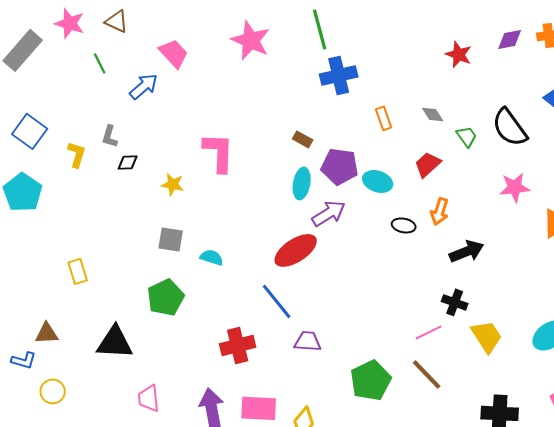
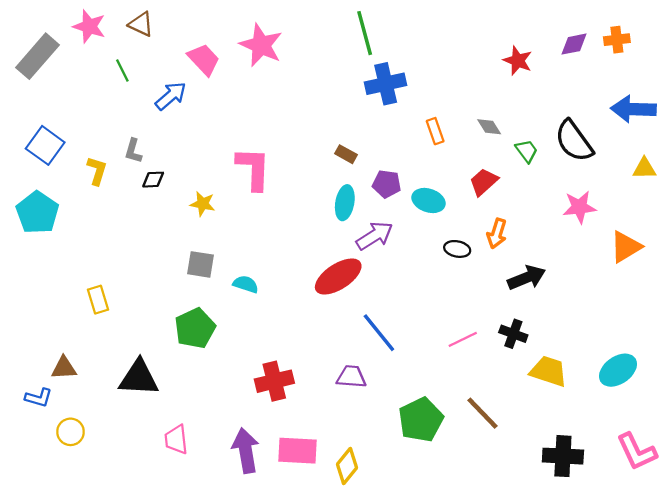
pink star: (251, 40) -> (261, 45), moved
purple pentagon: (340, 166) -> (387, 184), size x0.7
blue line: (277, 301) -> (379, 333), moved
pink line: (429, 332) -> (463, 339), moved
yellow trapezoid: (487, 336) -> (549, 371), turned -39

